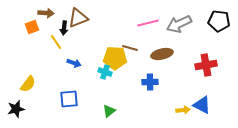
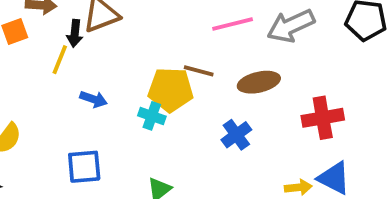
yellow line: (56, 42) -> (60, 60), turned 56
red cross: (206, 65) -> (323, 118), moved
blue cross: (150, 82) -> (236, 135), turned -35

